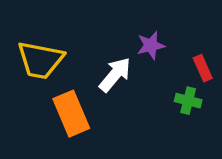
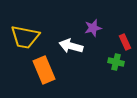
white arrow: (115, 75) -> (71, 46), turned -115

